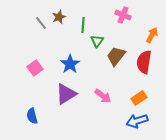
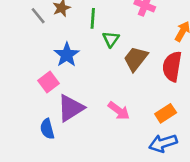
blue star: (70, 64) -> (67, 55), moved
pink square: (35, 68) -> (49, 82), moved
blue semicircle: (32, 116) -> (47, 129), moved

